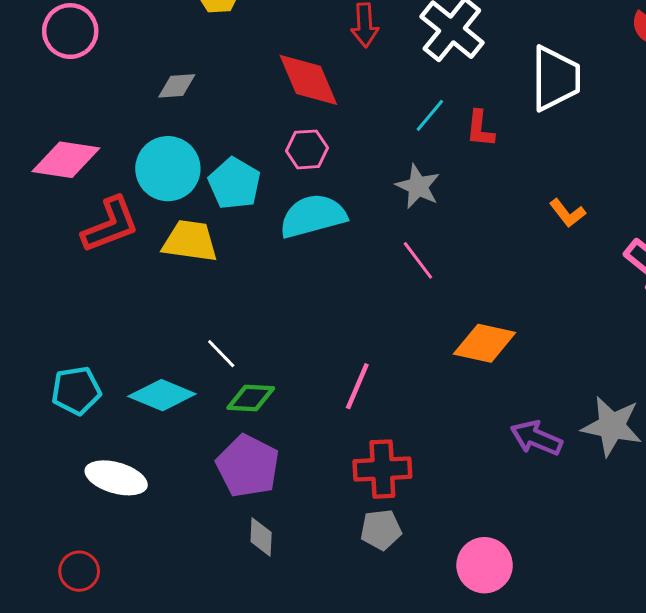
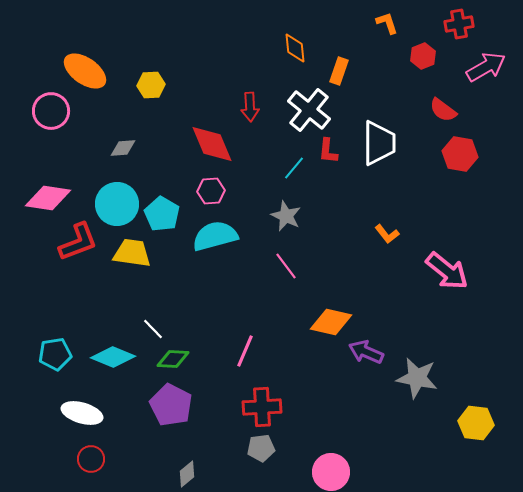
red L-shape: (480, 129) -> (328, 151), moved
purple arrow: (536, 438) -> (366, 352), moved
gray diamond: (261, 537) -> (187, 474), moved, turned 48
red circle: (79, 571) -> (91, 459), moved

